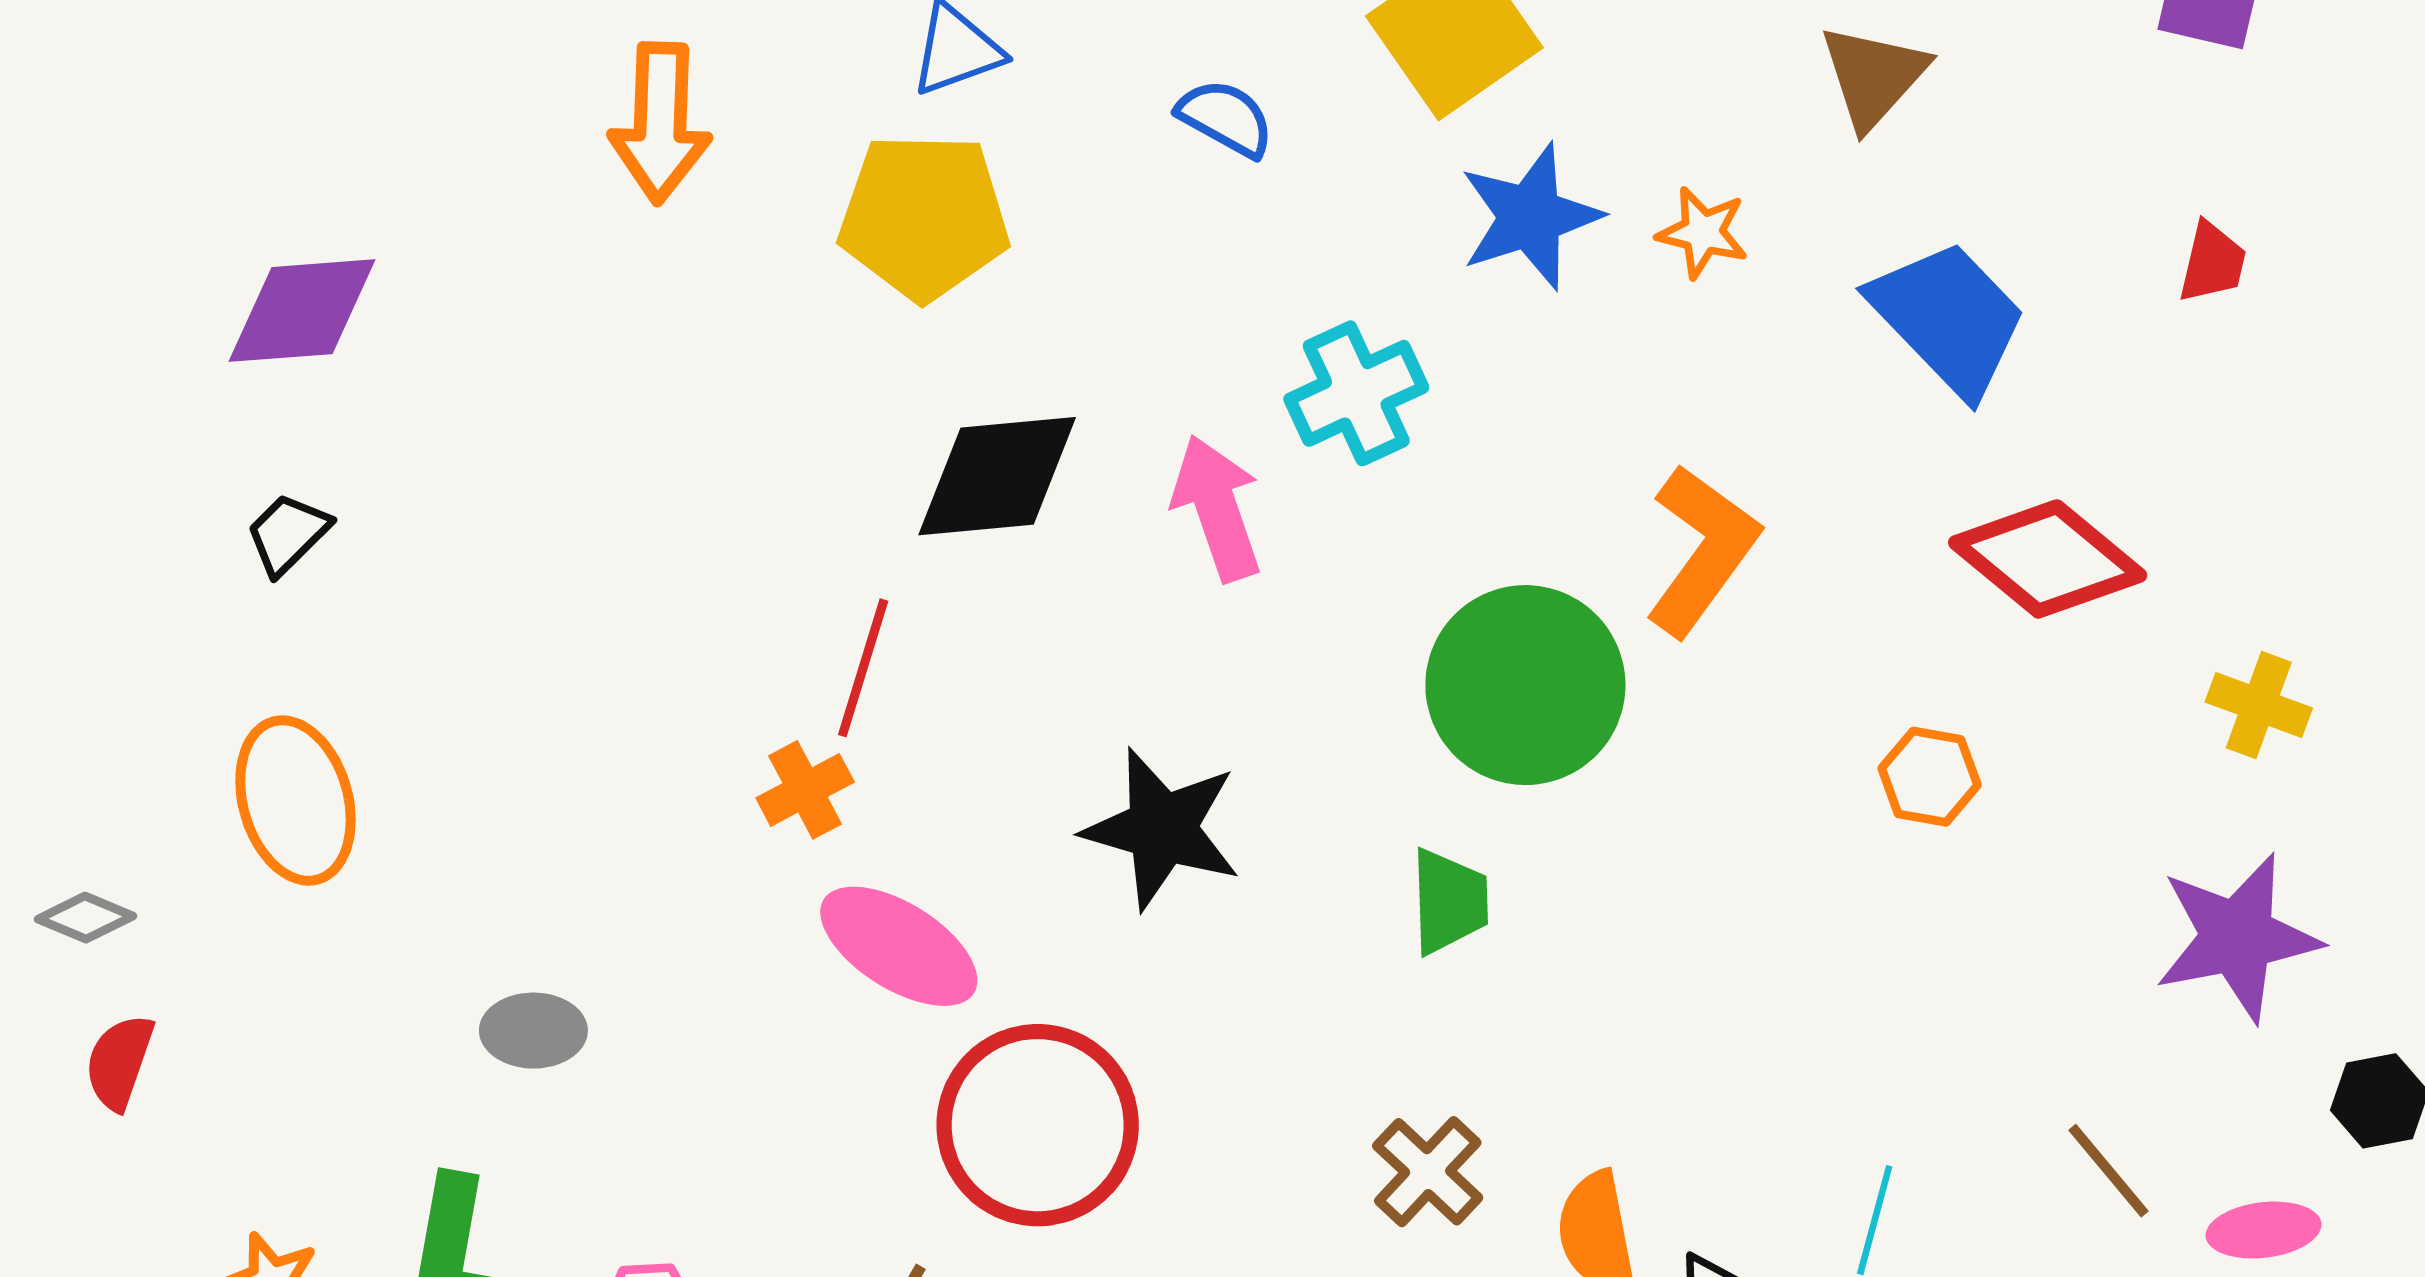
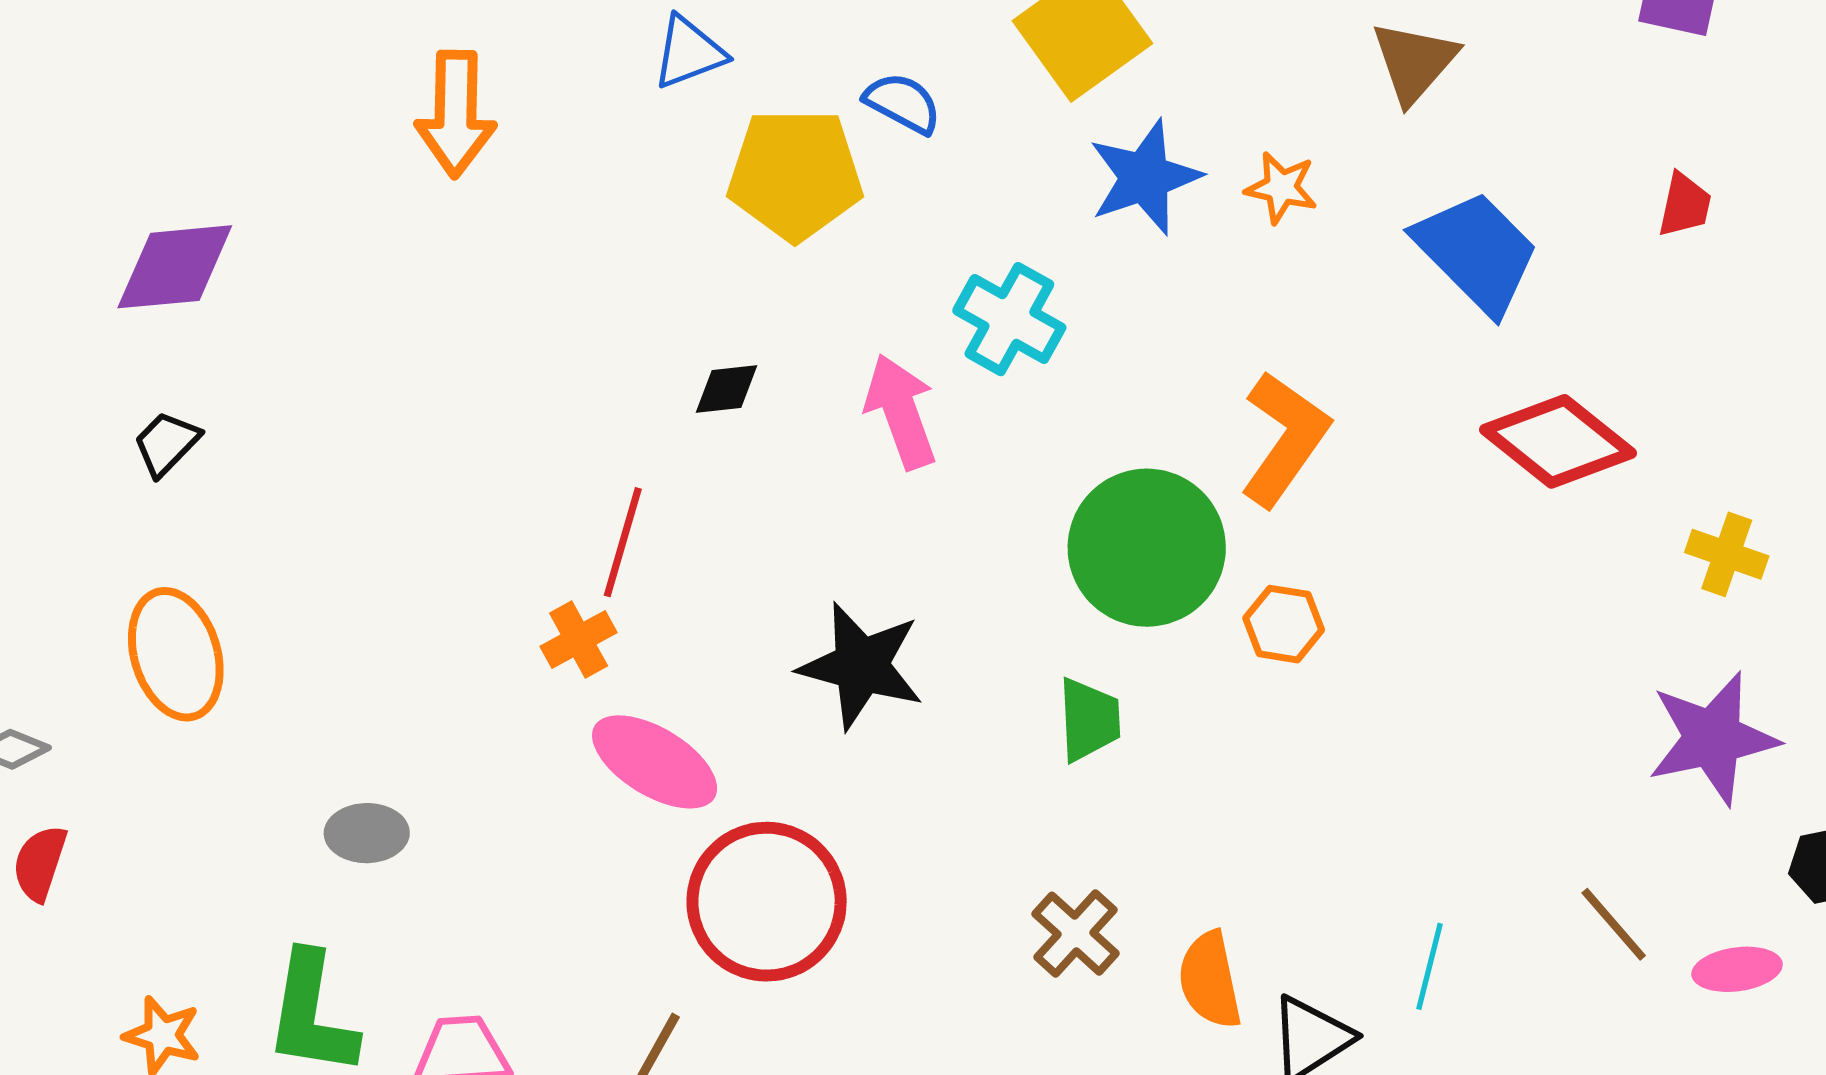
yellow pentagon: (924, 217) -> (795, 174), moved
cyan cross: (1356, 393) -> (1009, 319), turned -35
black diamond: (997, 476) -> (726, 389), size x0.5
orange hexagon: (1930, 777) -> (1284, 624), moved

